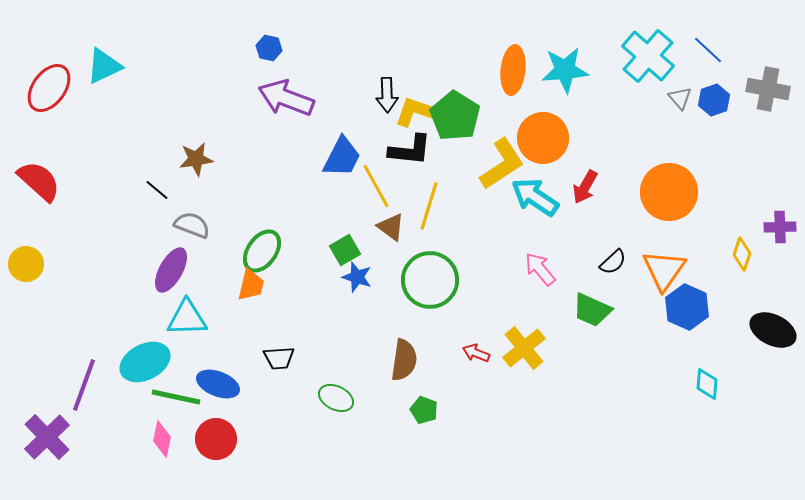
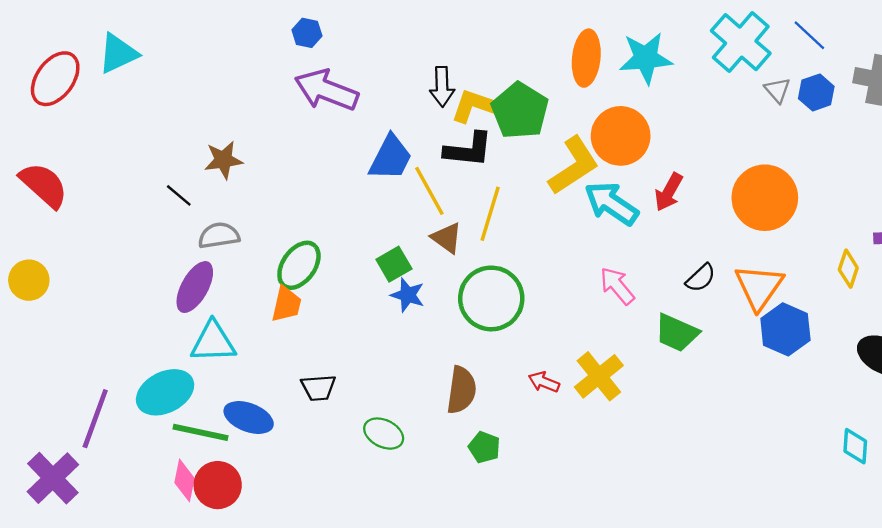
gray semicircle: (192, 225) -> (219, 235), turned -30
cyan diamond: (707, 384) -> (855, 446), moved
red circle: (216, 439) -> (218, 485), moved

